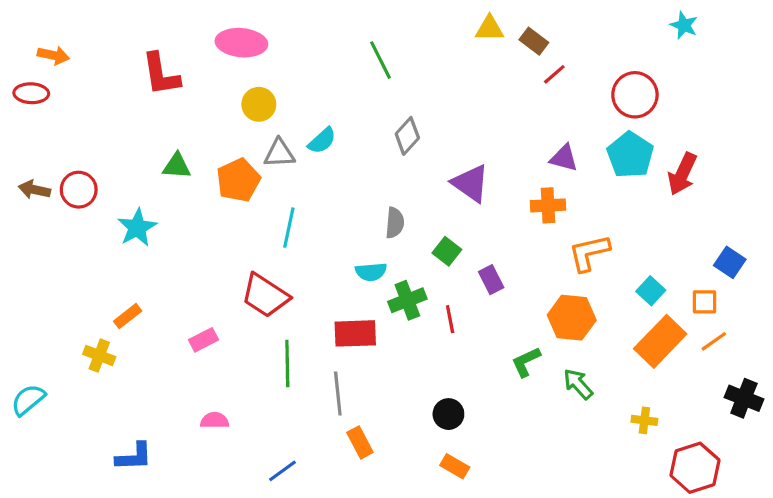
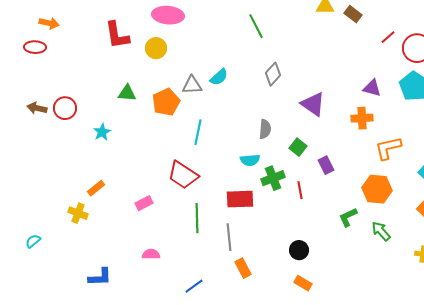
red line: (554, 74) -> (388, 37), moved
yellow circle: (259, 104) -> (156, 48), moved
cyan star: (137, 228) -> (102, 132), size x0.7
cyan semicircle: (28, 400) -> (33, 241), size x0.7

